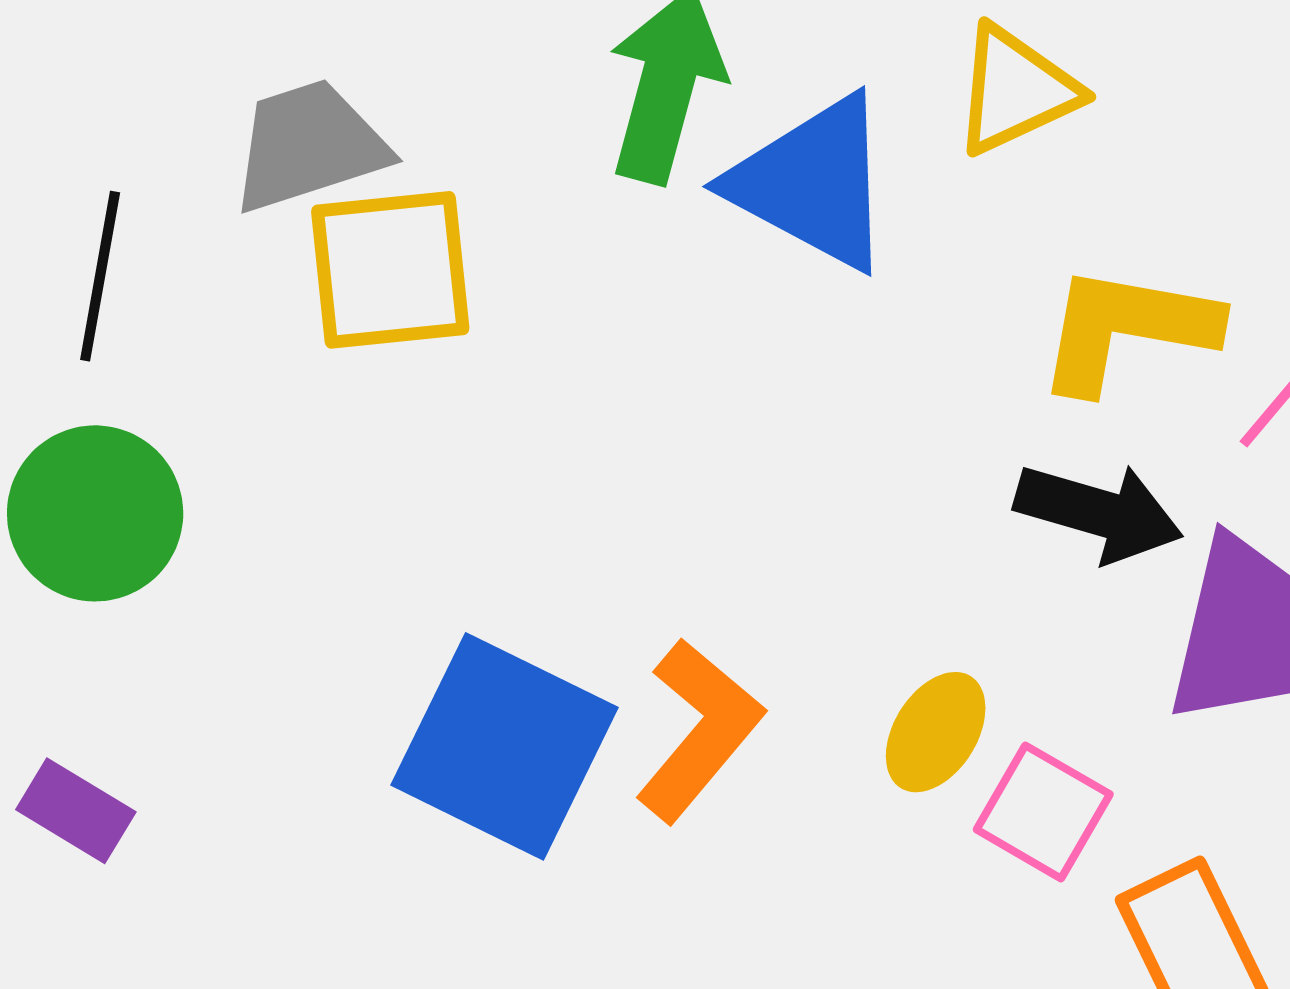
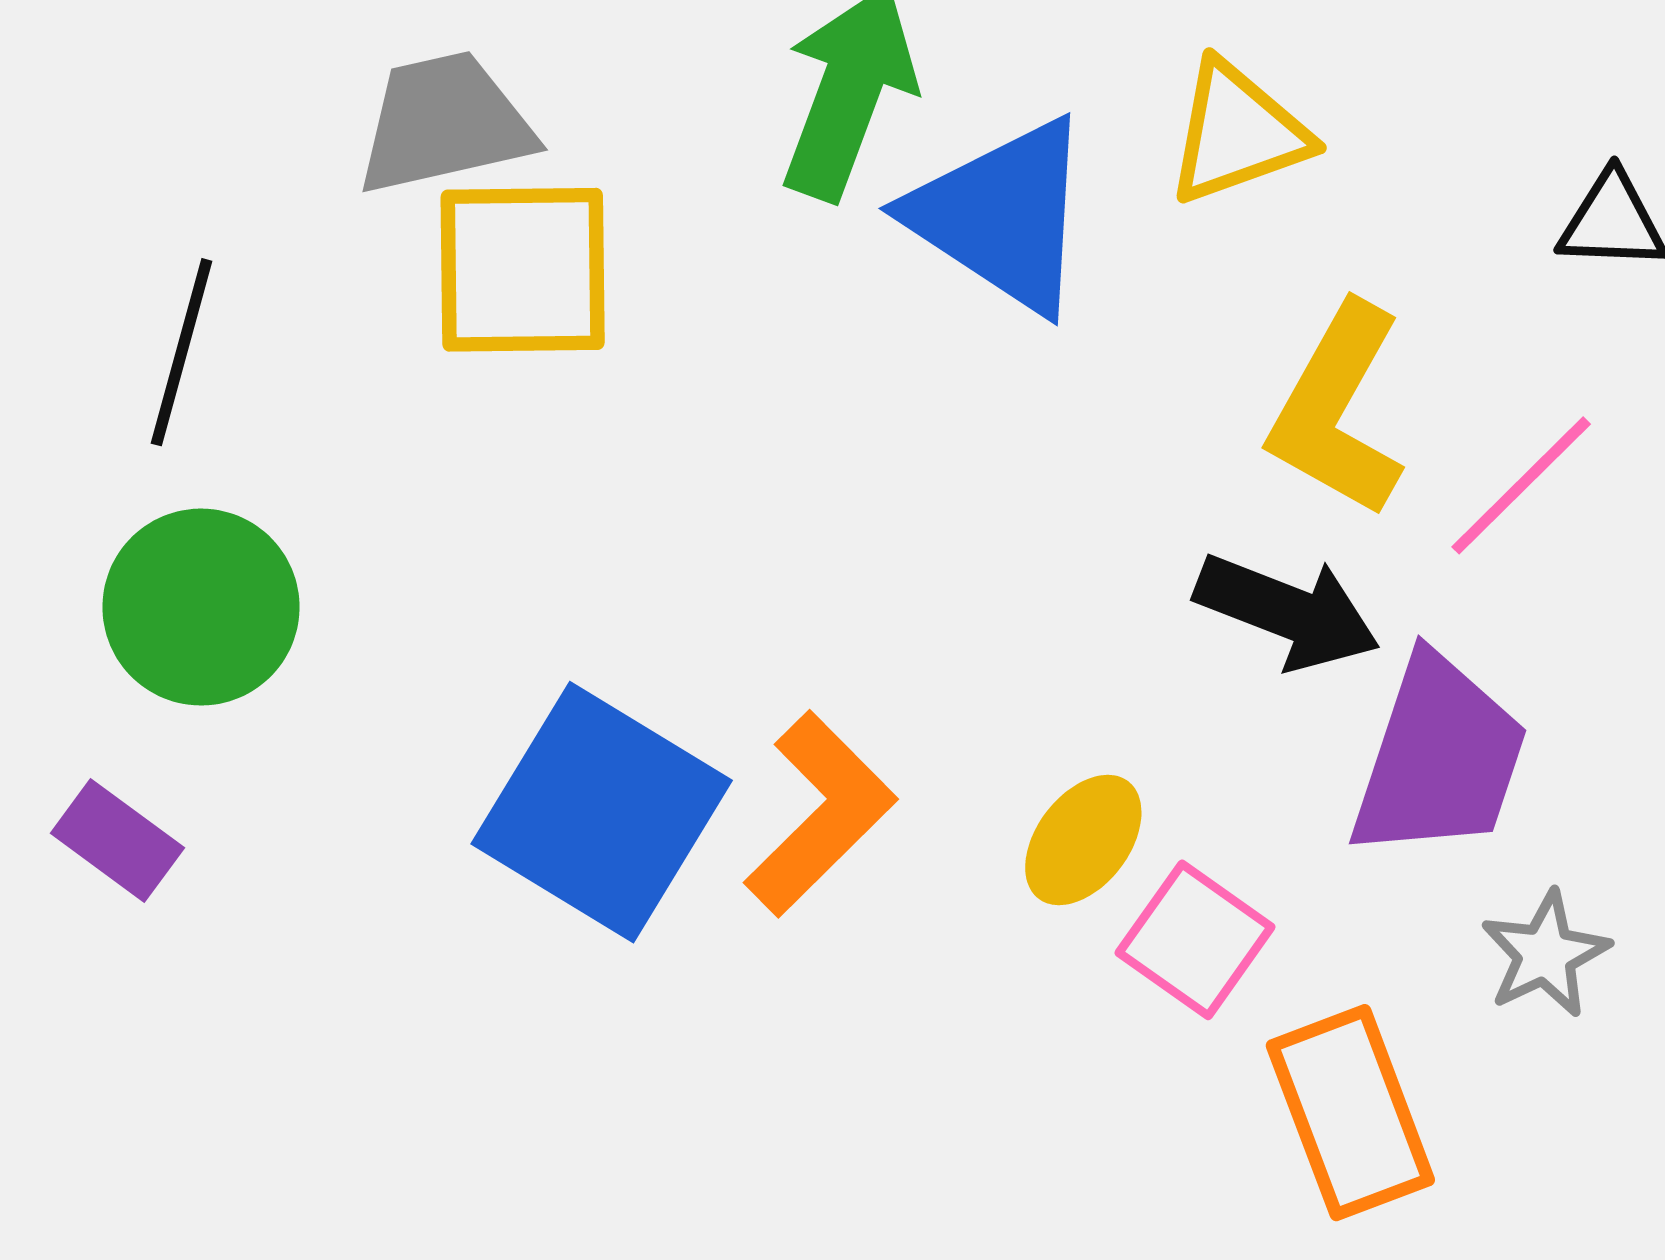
black line: (100, 276) -> (182, 352), moved
yellow L-shape: (1127, 329) -> (1337, 410), turned -76
green circle: (95, 513) -> (201, 607), moved

